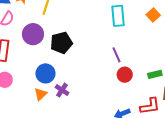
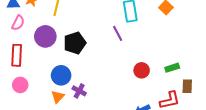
purple line: (116, 55) -> (118, 33), moved

